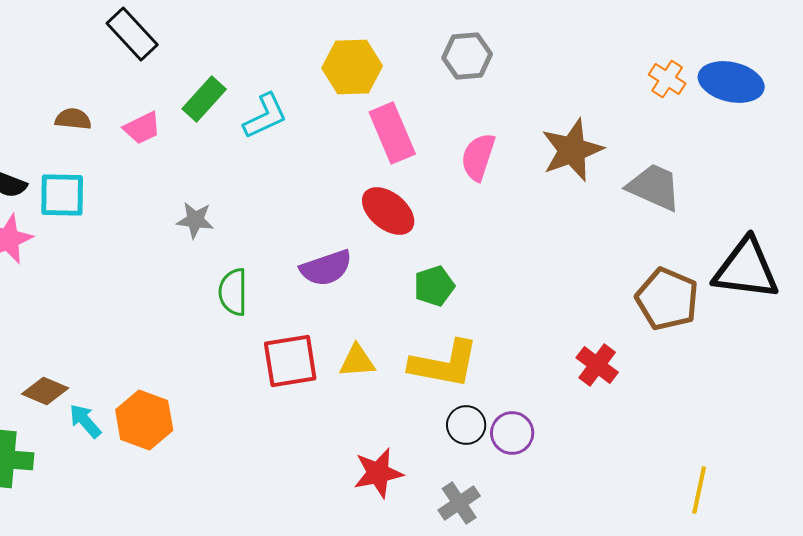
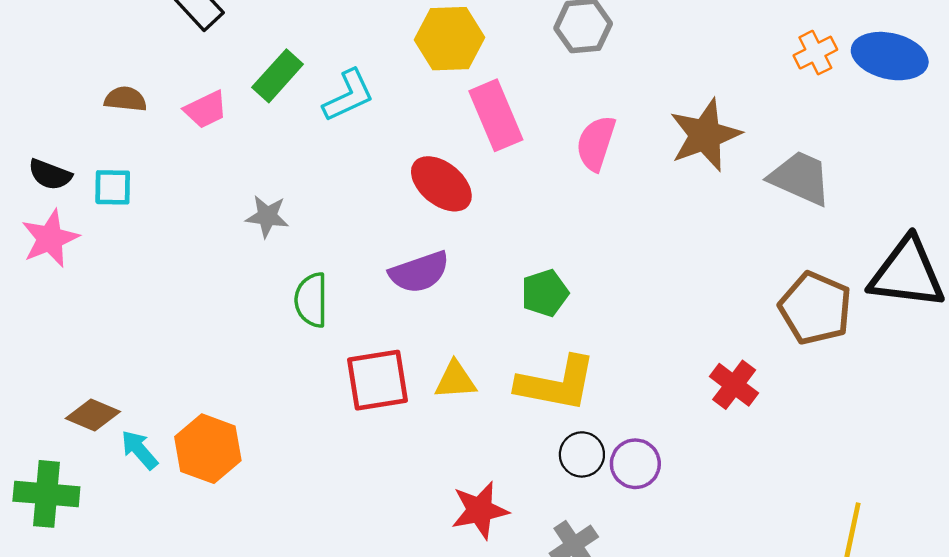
orange cross: (667, 79) -> (815, 53), turned 30
cyan square: (62, 195) -> (113, 187), size x0.7
red ellipse: (388, 211) -> (441, 184), moved

